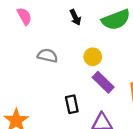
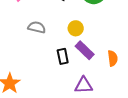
black rectangle: (72, 104) -> (63, 56), moved

